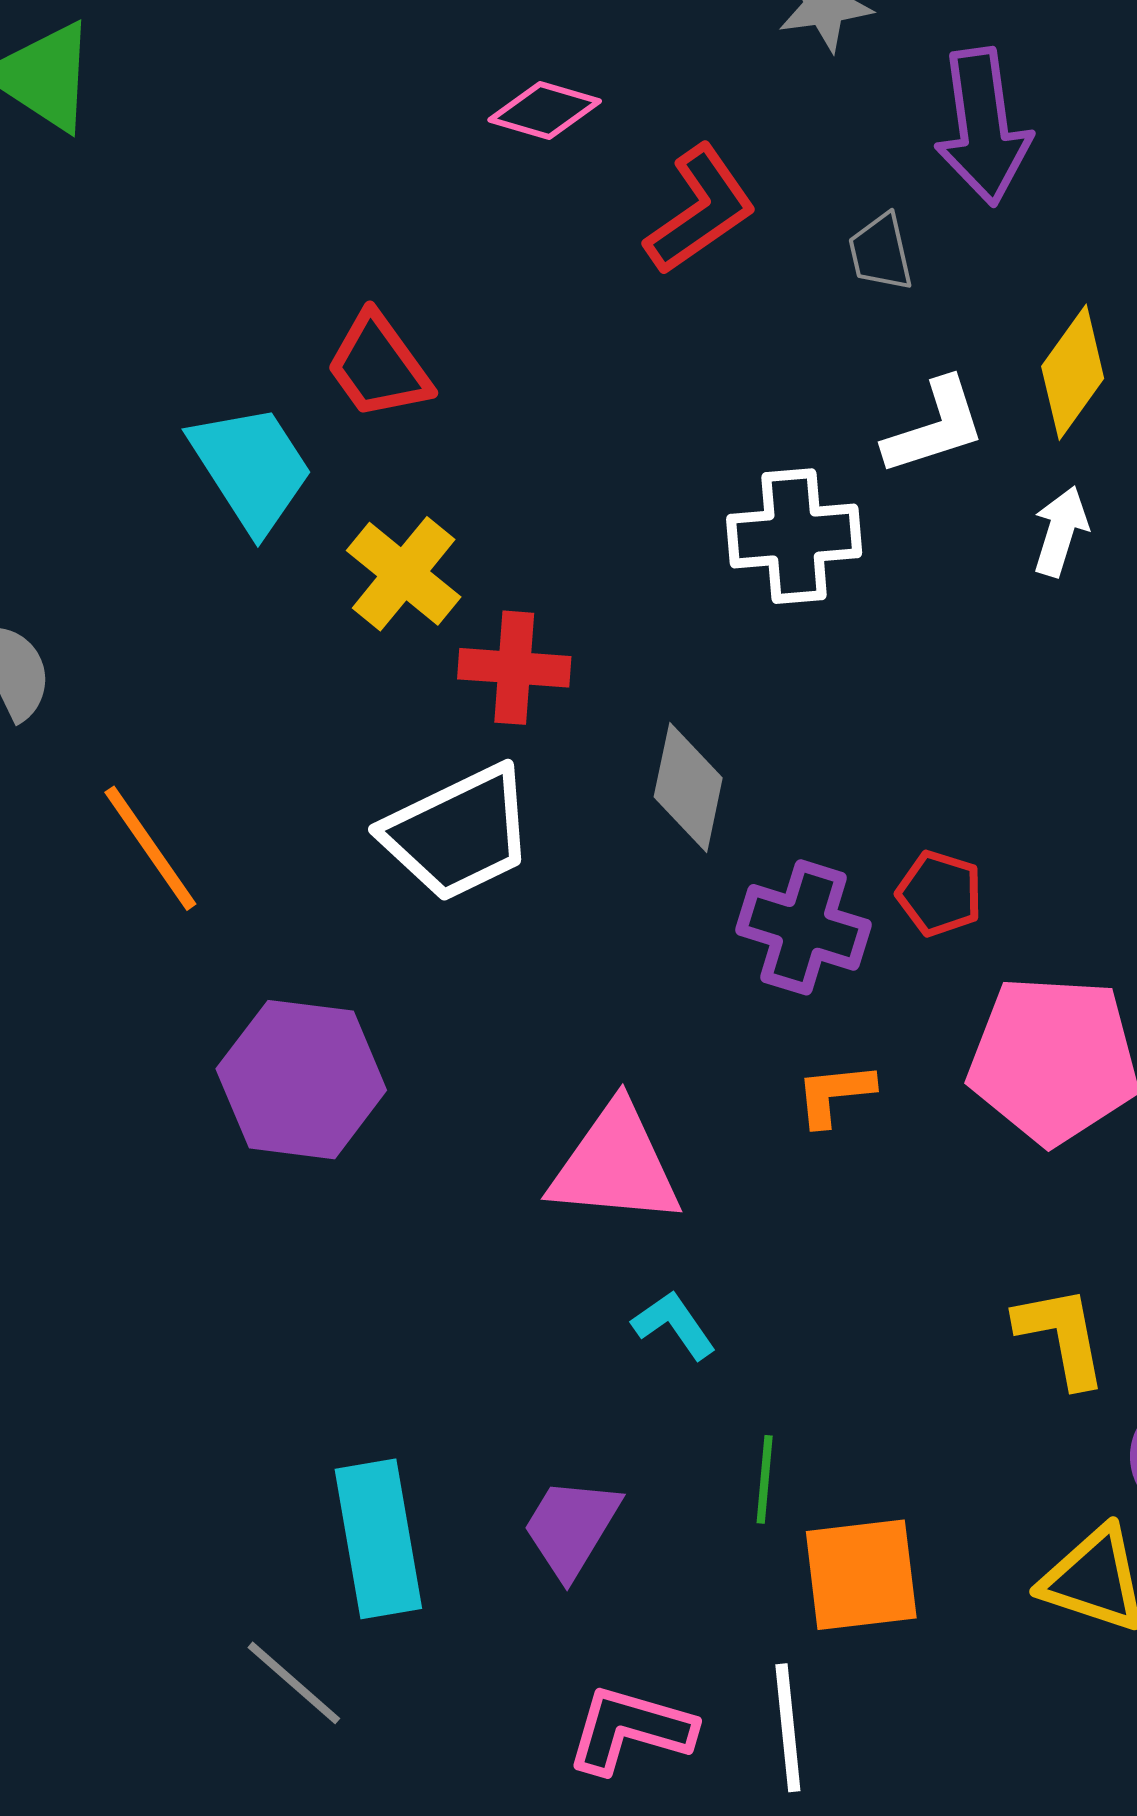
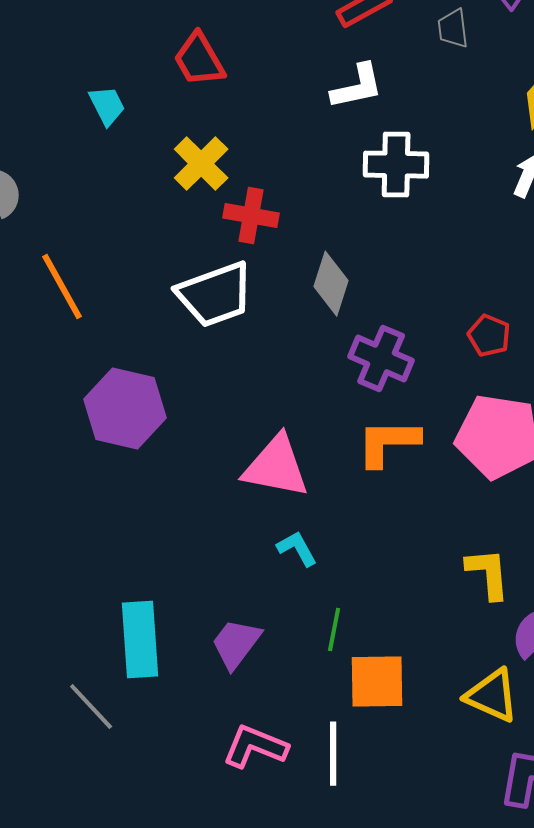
white L-shape: (935, 427) -> (357, 87), moved
cyan trapezoid: (251, 468) -> (107, 106), moved, size x0.6
red pentagon: (940, 893) -> (489, 336), moved
orange L-shape: (835, 1094) -> (388, 443), size x1.6

